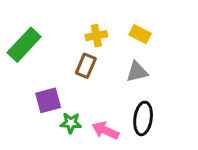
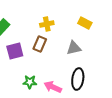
yellow rectangle: (140, 34) -> (85, 23), moved
purple square: (48, 100) -> (15, 51), moved

